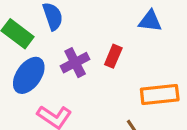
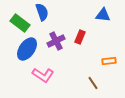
orange rectangle: (160, 95) -> (109, 61), size x0.6

